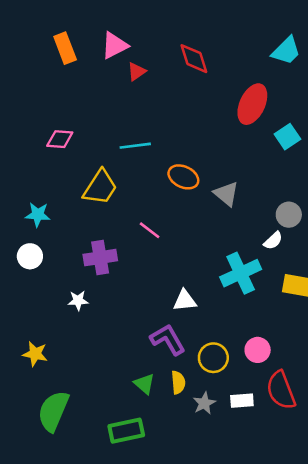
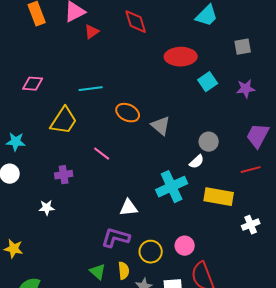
red ellipse: (252, 104) -> (181, 57), turned 64
purple cross: (100, 258) -> (64, 175), size x0.7
purple L-shape: (168, 340) -> (116, 238), turned -44

